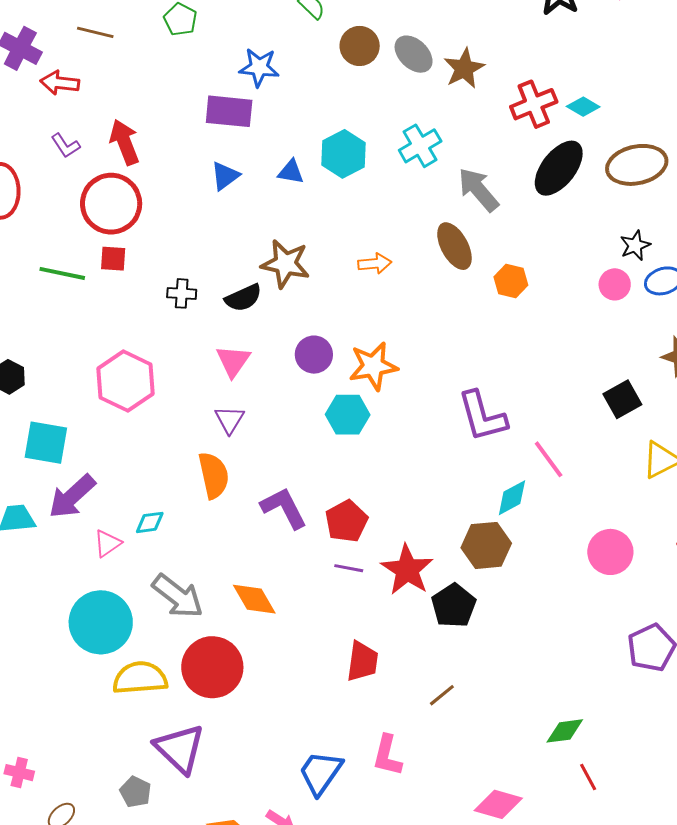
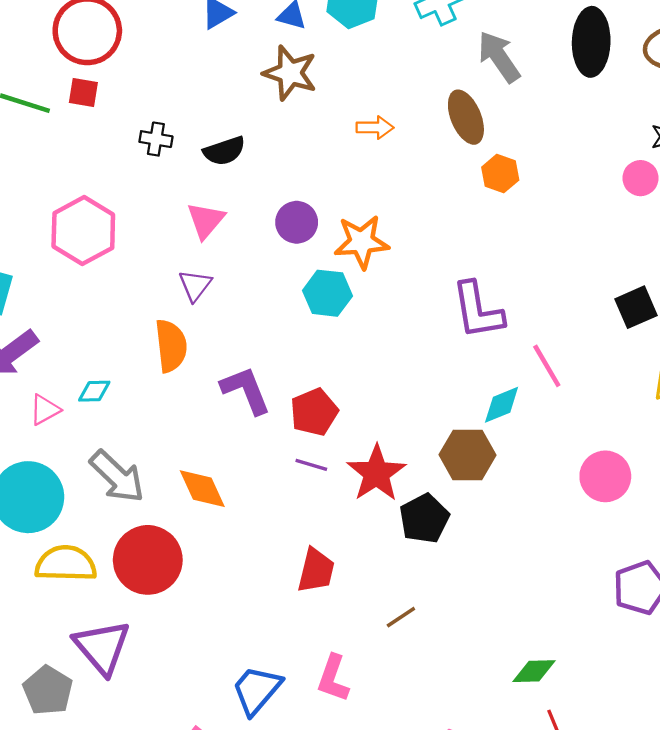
black ellipse: (559, 168) -> (591, 42), turned -42
brown star: (285, 264) -> (290, 73), moved
orange hexagon: (511, 281) -> (500, 174), moved
gray pentagon: (136, 792) -> (48, 690), size x1.4

